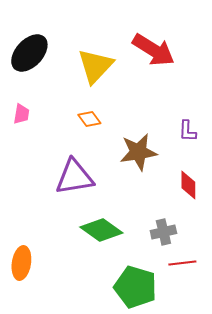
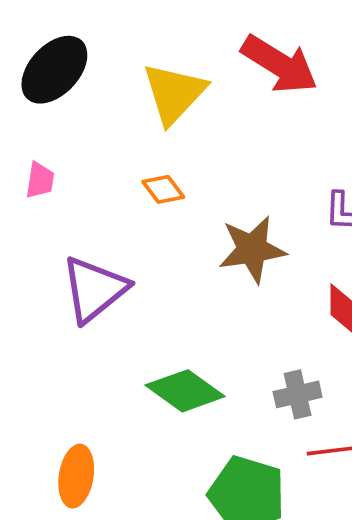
purple triangle: (74, 177) -> (94, 289), moved, turned -30
orange ellipse: (21, 263) -> (76, 476), moved

